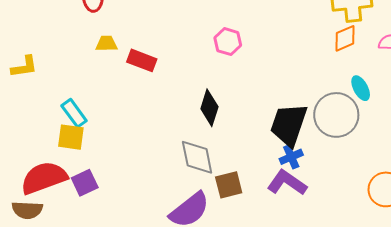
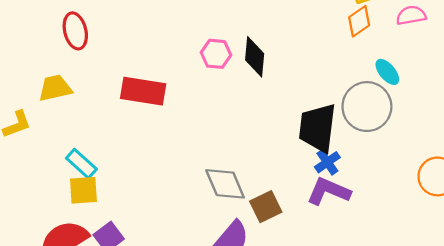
pink hexagon: (228, 42) -> (216, 54), moved
yellow trapezoid: (106, 44) -> (55, 88), moved, size x1.4
red rectangle: (142, 60) -> (143, 91), size x1.4
black diamond: (209, 108) -> (255, 57), moved

